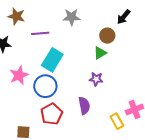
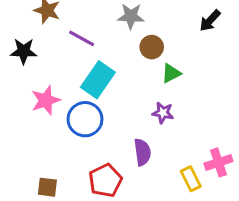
purple line: (40, 33) -> (82, 38), turned 30
brown circle: (107, 36) -> (152, 47), moved
red pentagon: (52, 114) -> (105, 180), moved

